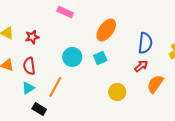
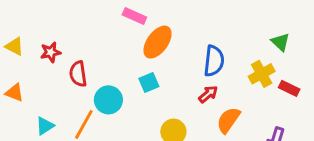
pink rectangle: (65, 12) -> (134, 16), moved
cyan circle: (72, 57) -> (108, 100), moved
red semicircle: (29, 66) -> (78, 74), moved

